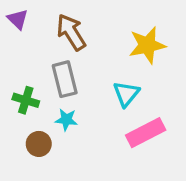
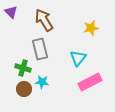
yellow star: (147, 45) -> (91, 28), size x0.7
green cross: (26, 100) -> (23, 68), moved
cyan star: (66, 120) -> (42, 82), moved

